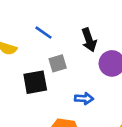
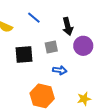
gray square: (58, 63) -> (51, 47), moved

